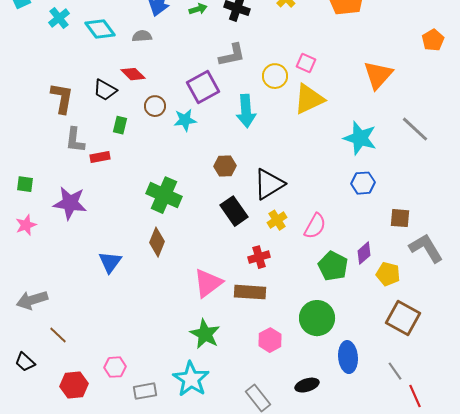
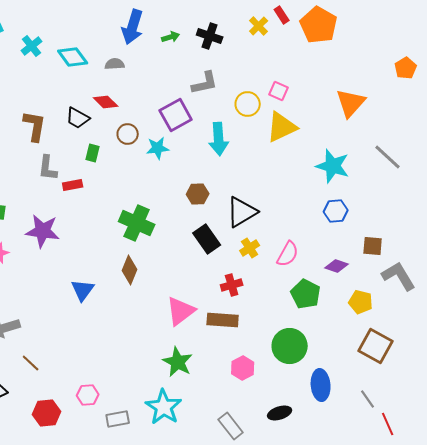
purple diamond: (364, 253) -> (337, 266), moved, turned 60

